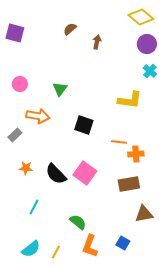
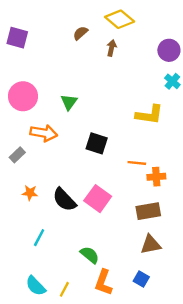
yellow diamond: (141, 17) -> (120, 19), moved
pink circle: (20, 84) -> (23, 96), size x1.6
brown triangle: (144, 214) -> (151, 245), moved
cyan semicircle: (31, 249) -> (36, 286), turned 84

